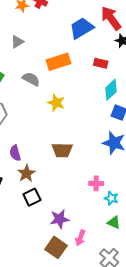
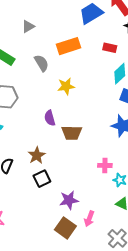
gray semicircle: (31, 79) -> (41, 63), turned 30
yellow star: (56, 103) -> (66, 86), turned -30
purple semicircle: (15, 153) -> (50, 118), moved

